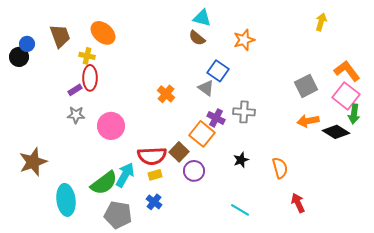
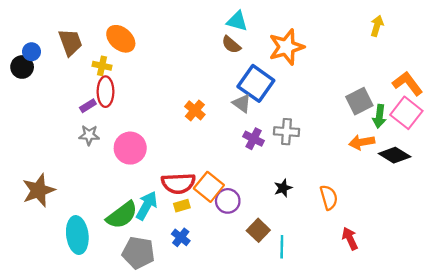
orange star: (244, 40) -> (286, 47), size x1.4
blue square: (218, 71) -> (256, 83), size x1.4
green arrow: (354, 114) -> (379, 116), moved
orange square: (202, 134) -> (209, 187), moved
brown square: (179, 152) -> (258, 230), moved
cyan line: (240, 210) -> (282, 247), turned 60

